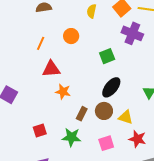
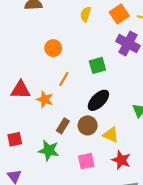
orange circle: (71, 36) -> (53, 48), moved
orange line: (41, 43) -> (64, 79), moved
red triangle: (51, 69) -> (21, 90), moved

